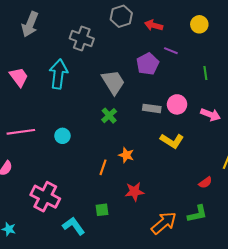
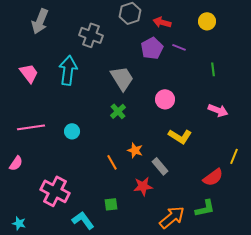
purple pentagon: (148, 64) -> (152, 48), moved
pink circle: (177, 104) -> (165, 99), moved
gray rectangle: (152, 108) -> (160, 166), moved, turned 42
orange line: (103, 167) -> (112, 162), turned -49
red semicircle: (205, 182) -> (213, 177), size x1.5

